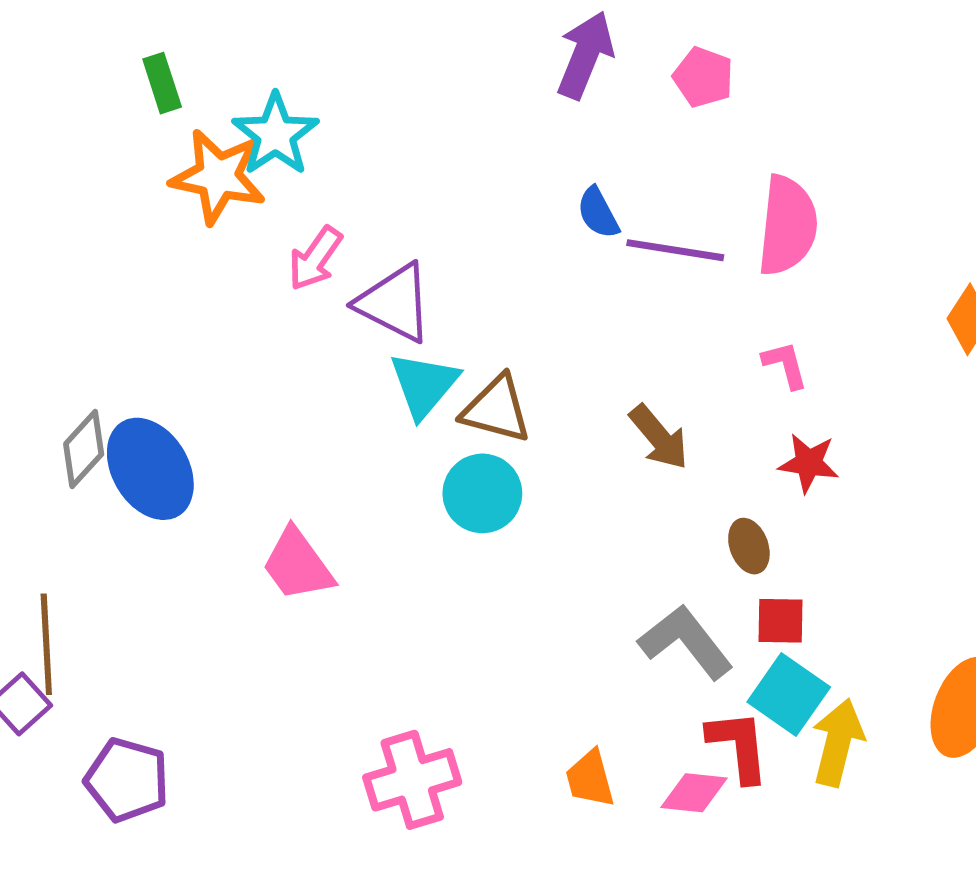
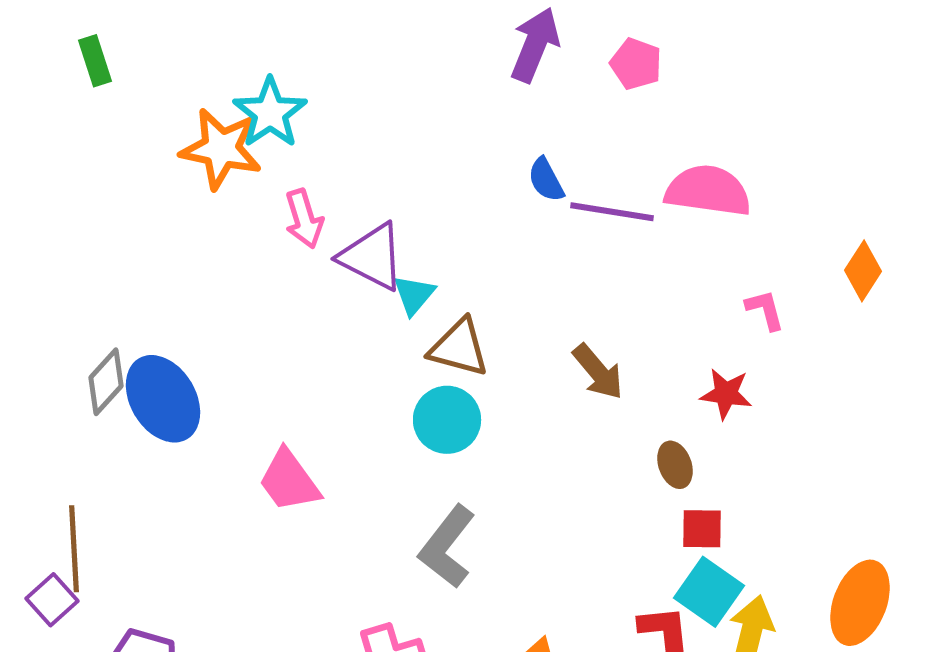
green rectangle: (162, 83) -> (95, 61), moved
pink semicircle: (788, 226) -> (708, 191), turned -88
pink arrow: (315, 258) -> (304, 219), turned -52
pink L-shape: (785, 365) -> (765, 310), moved
cyan triangle: (424, 385) -> (414, 295), moved, size x0.7
gray L-shape: (686, 642) -> (447, 547), moved, turned -104

